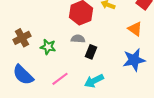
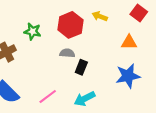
orange triangle: (135, 29) -> (129, 42), turned -35
green star: (48, 47) -> (33, 31), moved

